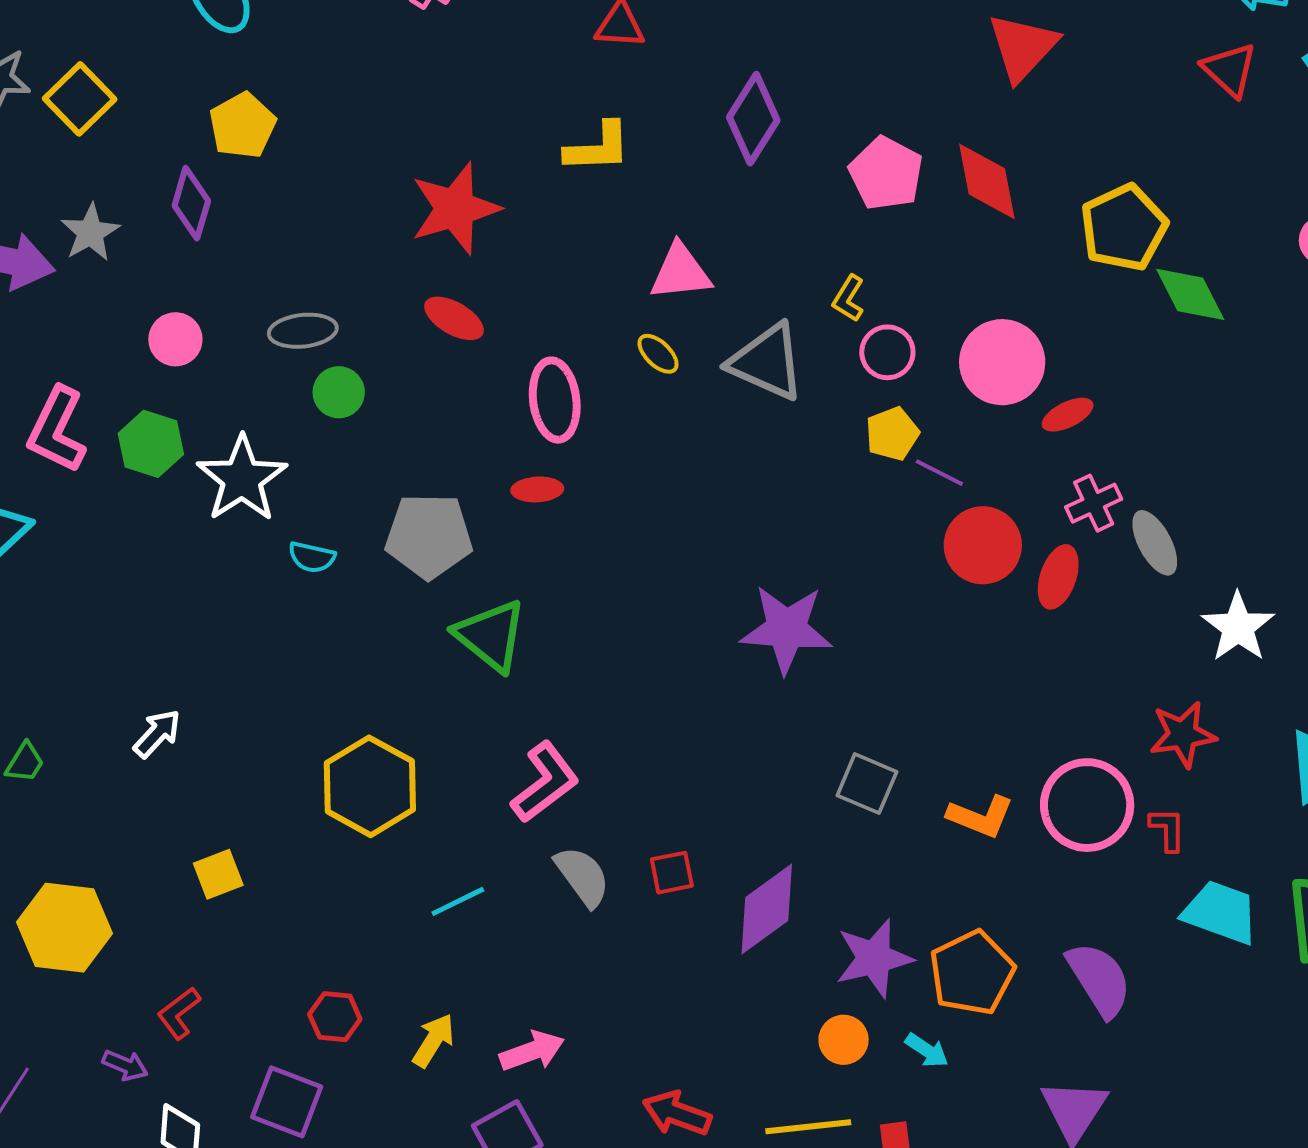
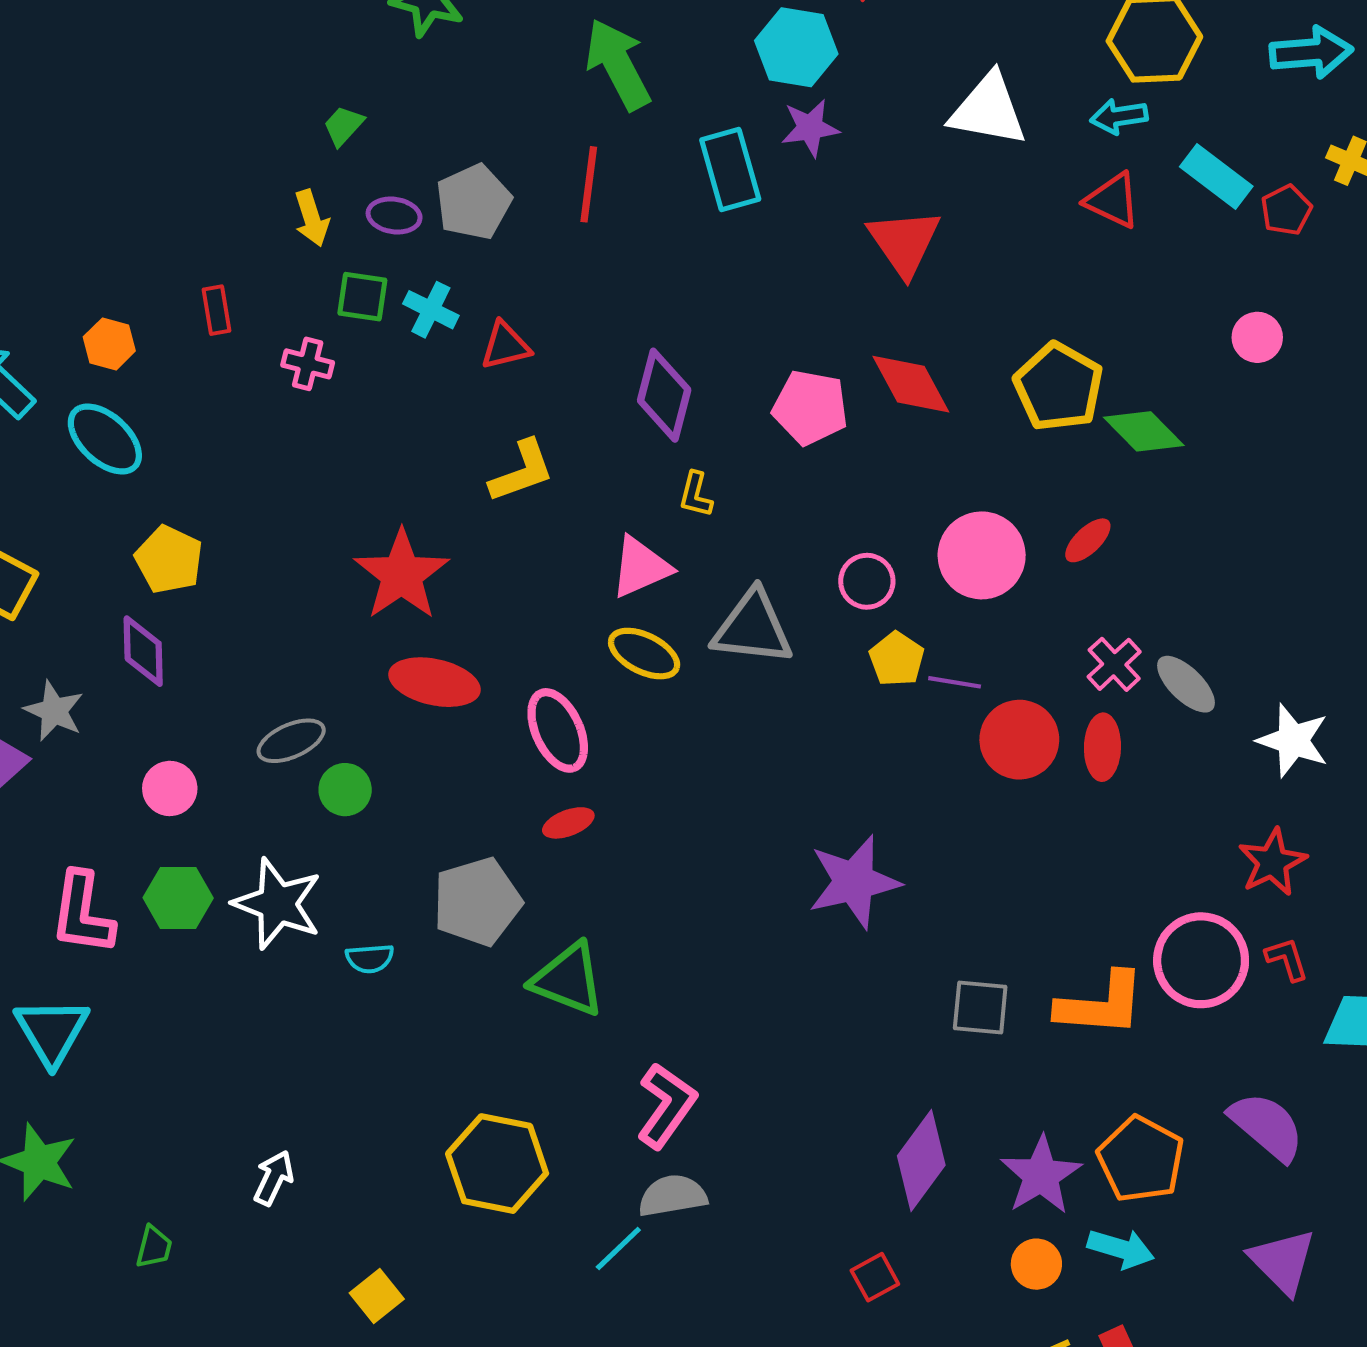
yellow L-shape: (848, 298) -> (696, 494), moved
red ellipse: (454, 318) -> (434, 682), size x1.4
yellow ellipse: (658, 354) -> (644, 654), size x1.5
red ellipse: (1068, 415) -> (1088, 540), moved
orange L-shape: (981, 816) -> (1101, 1004), size x1.4
red square: (672, 873) -> (875, 1277), moved
gray semicircle: (582, 876) -> (672, 1196), moved, turned -46
cyan arrow: (927, 1050) -> (1121, 1249), size x1.4

